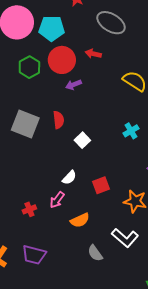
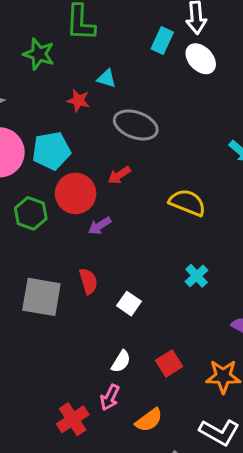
red arrow: (93, 54) -> (119, 175), turned -35
red cross: (29, 209) -> (73, 419), size x1.5

